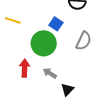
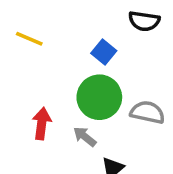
gray semicircle: (84, 41) -> (147, 112), moved, turned -108
green circle: (44, 43) -> (99, 97), moved

